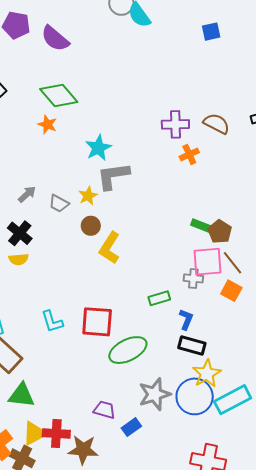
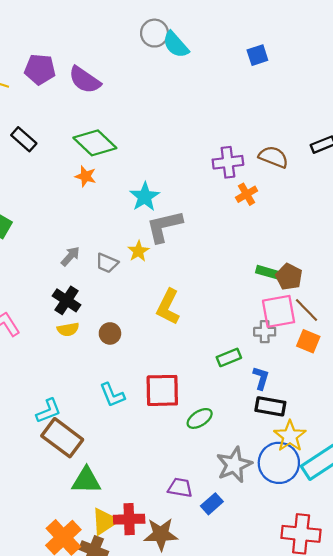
brown circle: (91, 226) -> (110, 333), moved
green ellipse: (128, 350) -> (200, 418), size x0.6

